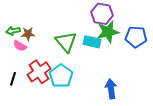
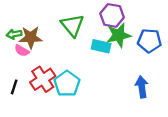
brown star: (28, 34) -> (31, 37), size x1.5
green triangle: (66, 42) -> (72, 25), moved
blue arrow: (111, 89) -> (142, 87), moved

